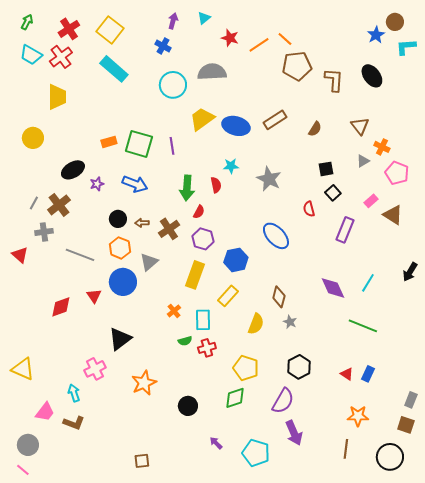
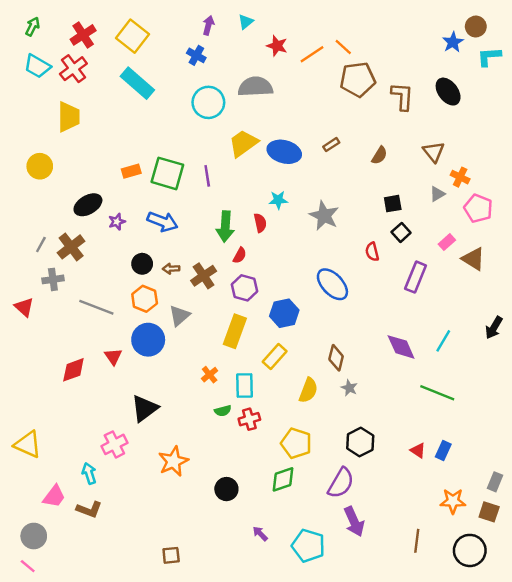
brown rectangle: (275, 120) -> (331, 145), size x0.6
orange star: (358, 416) -> (453, 501), moved

